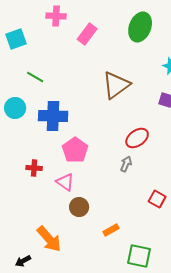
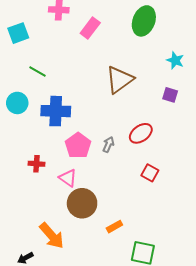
gray arrow: (126, 164) -> (108, 144), moved
red square: (157, 199) -> (150, 173), moved
brown circle: (79, 207) -> (82, 203), size x1.5

